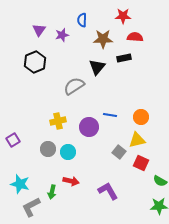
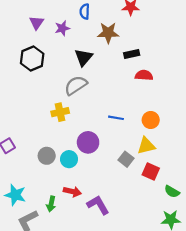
red semicircle: (135, 37) -> (144, 75), moved
black triangle: (97, 67) -> (84, 57), moved
yellow cross: (58, 121) -> (60, 112), moved
purple circle: (89, 127) -> (88, 142), moved
purple L-shape: (108, 191) -> (98, 205), moved

